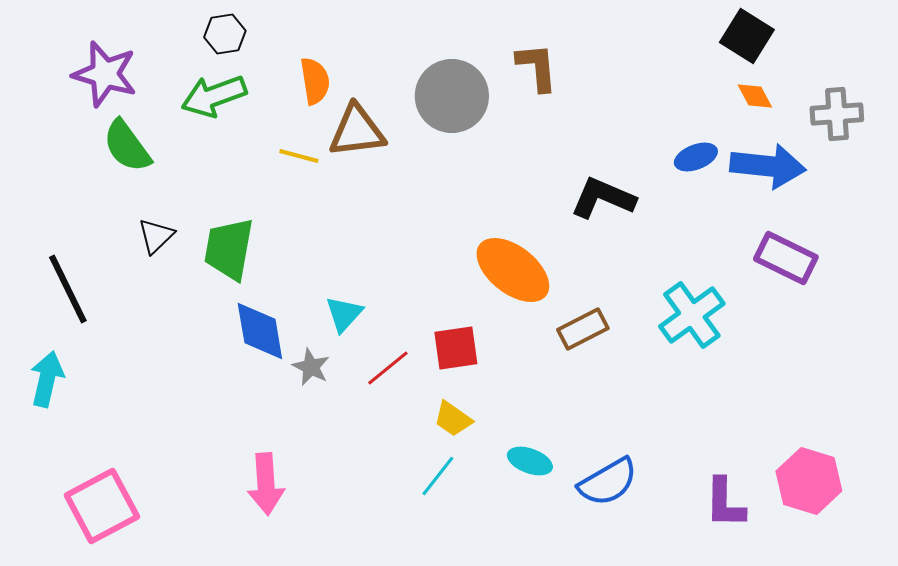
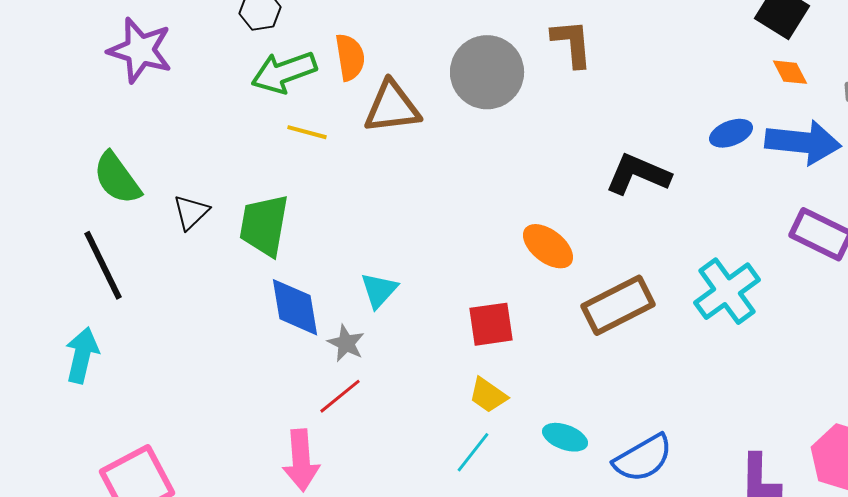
green arrow: (214, 96) -> (284, 72), moved
green semicircle: (127, 146) -> (117, 178), moved
yellow line: (299, 156) -> (307, 132), moved
orange ellipse: (513, 270) -> (548, 246), size x0.7
brown rectangle: (583, 329) -> (618, 305), size x1.4
red line: (388, 368) -> (340, 396), moved

